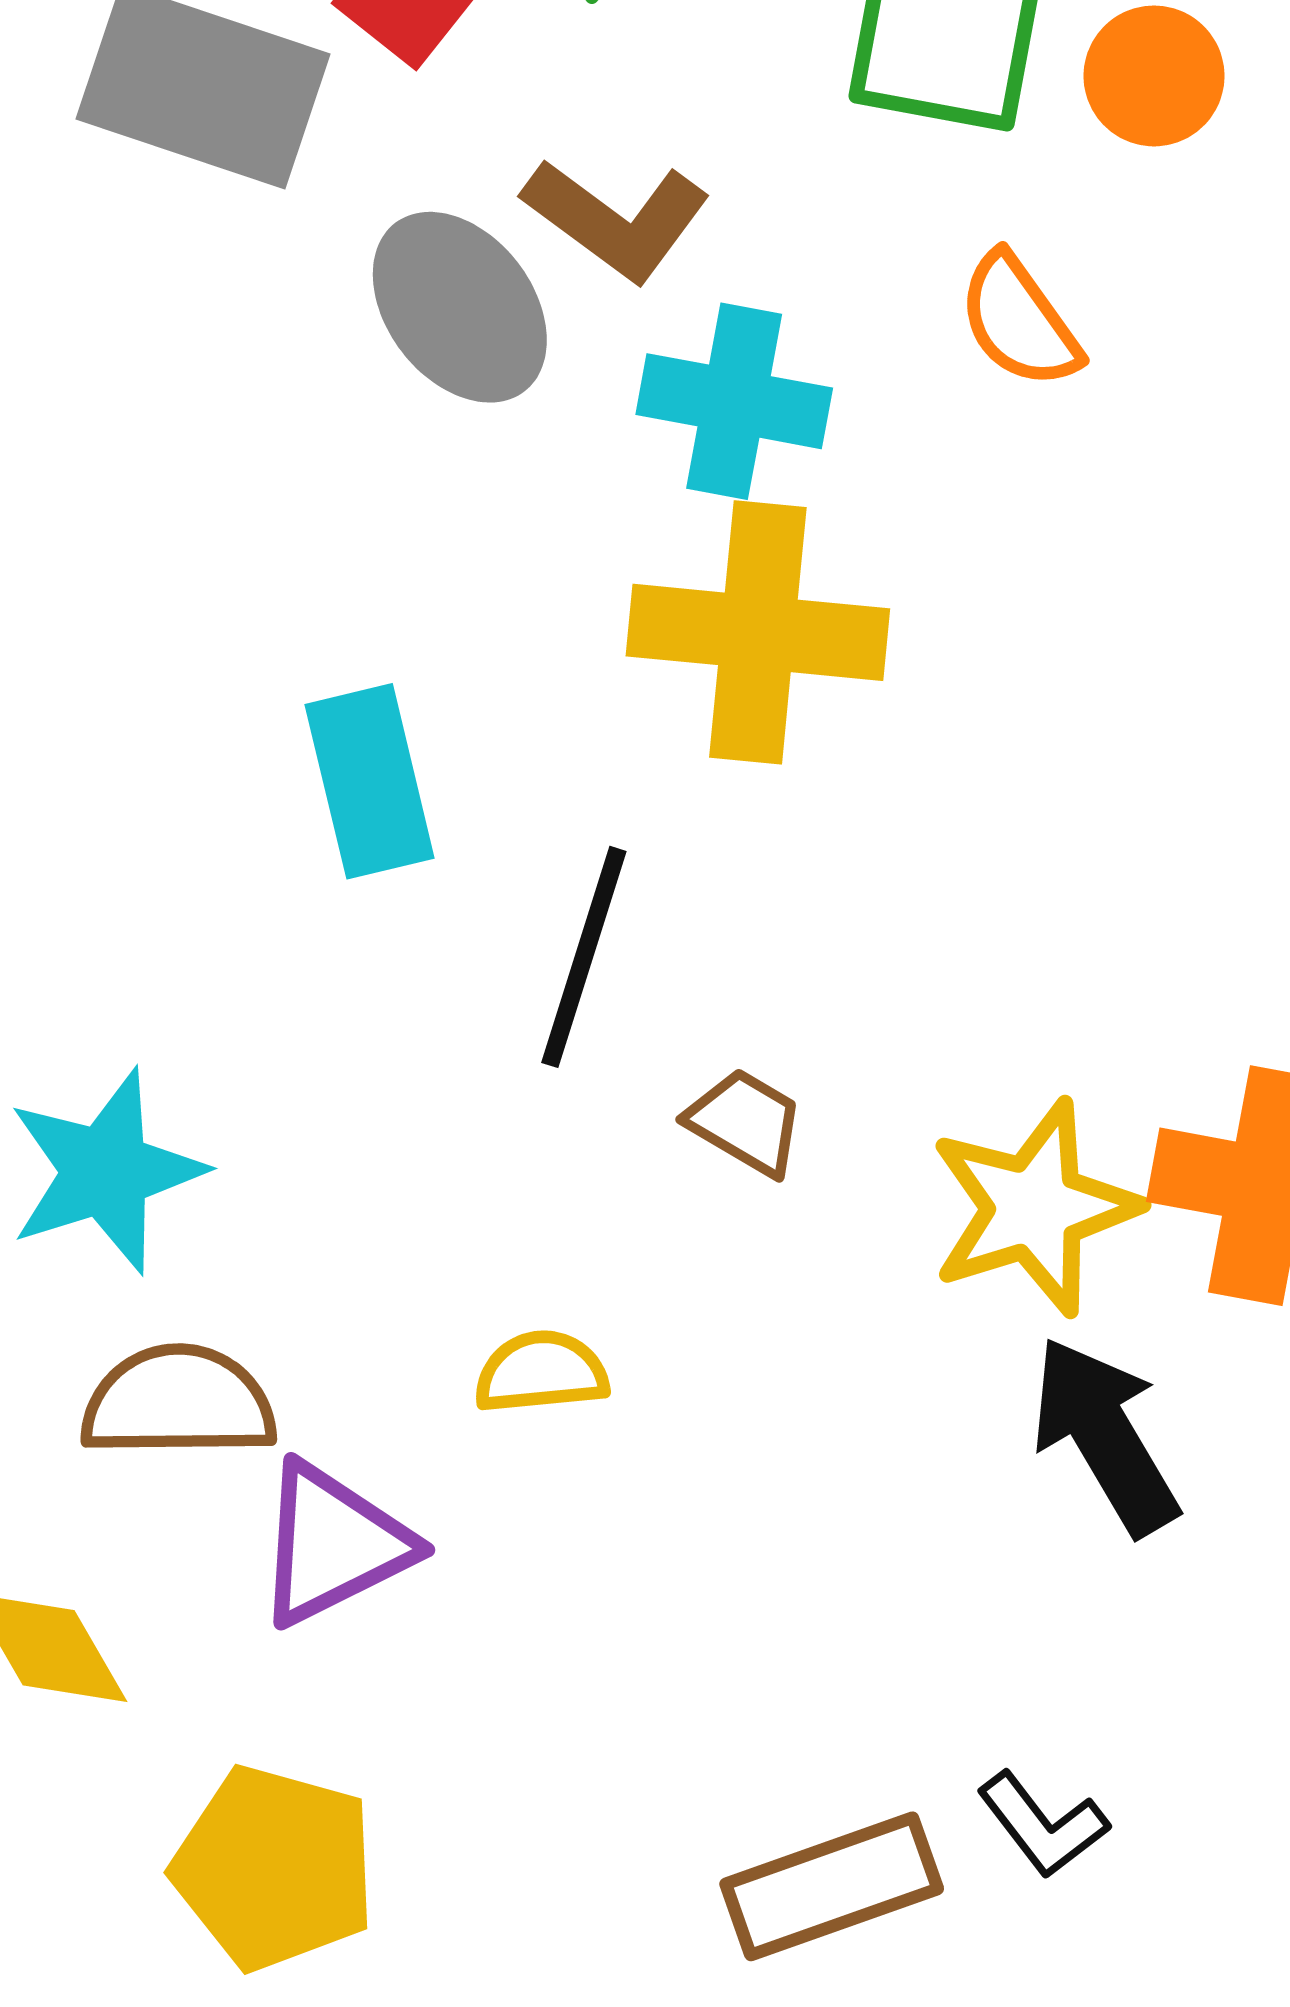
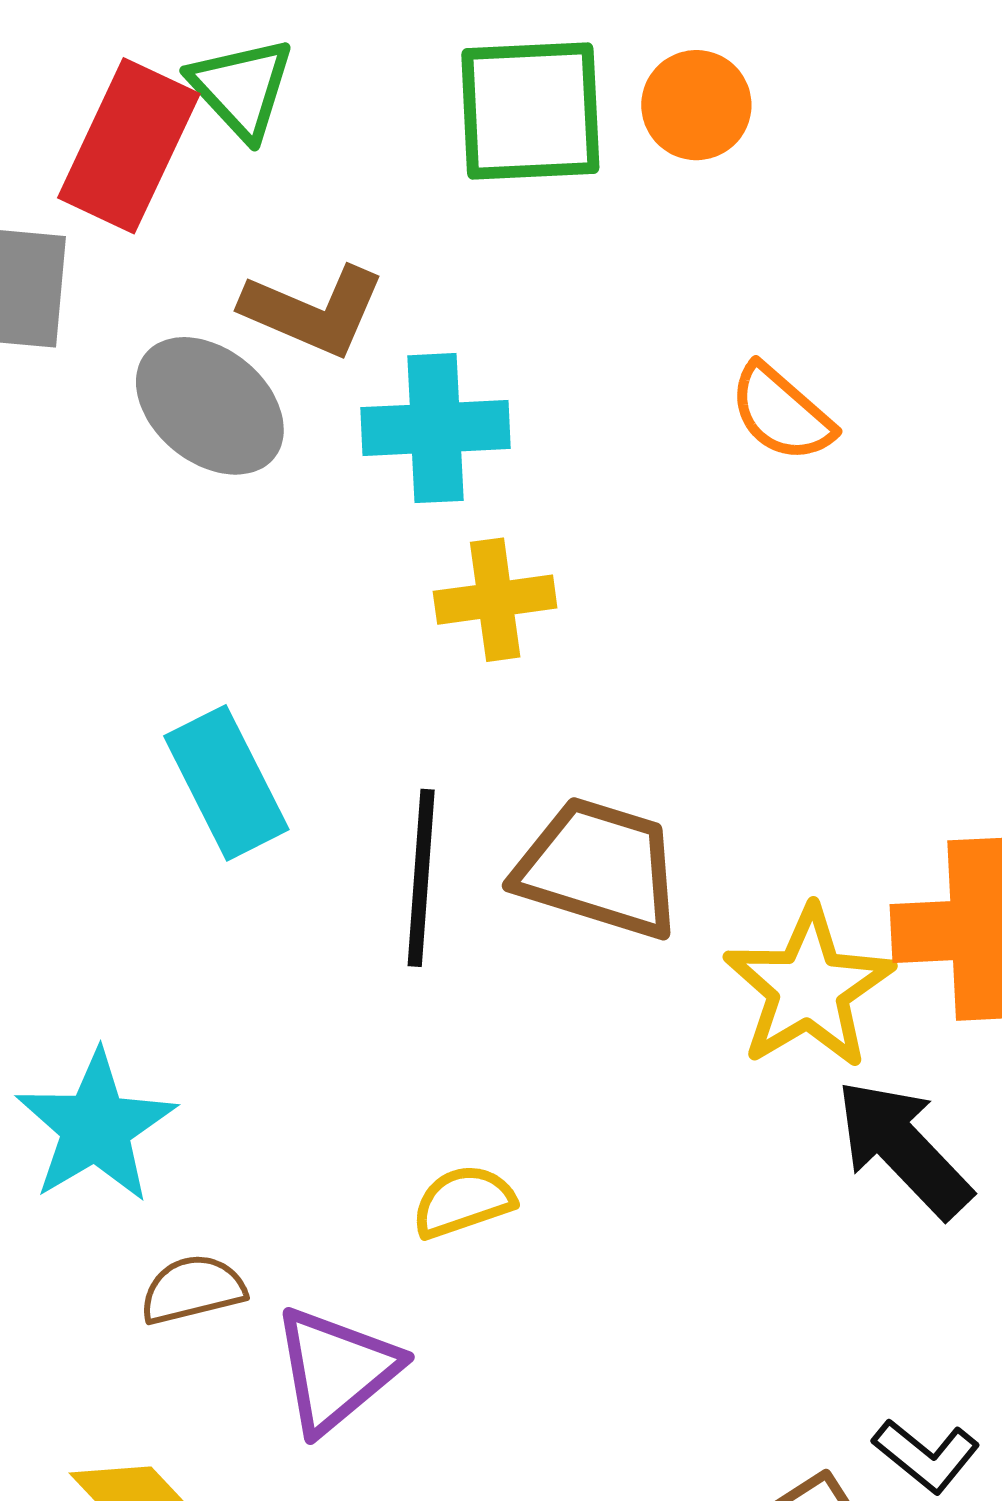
orange semicircle: (1019, 321) -> (781, 413), moved
yellow cross: (758, 632) -> (495, 600), size x0.6
brown trapezoid: (745, 1122) -> (599, 868), moved, size x1.8
brown semicircle: (178, 1402) -> (193, 1289), size x0.7

